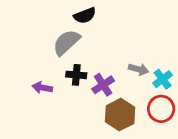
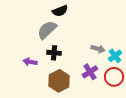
purple cross: (103, 85) -> (90, 72), moved
brown hexagon: (120, 115) -> (59, 81), moved

